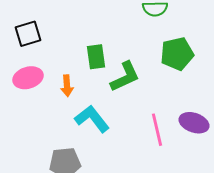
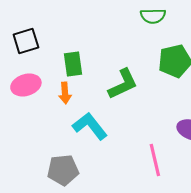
green rectangle: (96, 57) -> (73, 64), moved
pink line: (157, 130) -> (155, 160), moved

